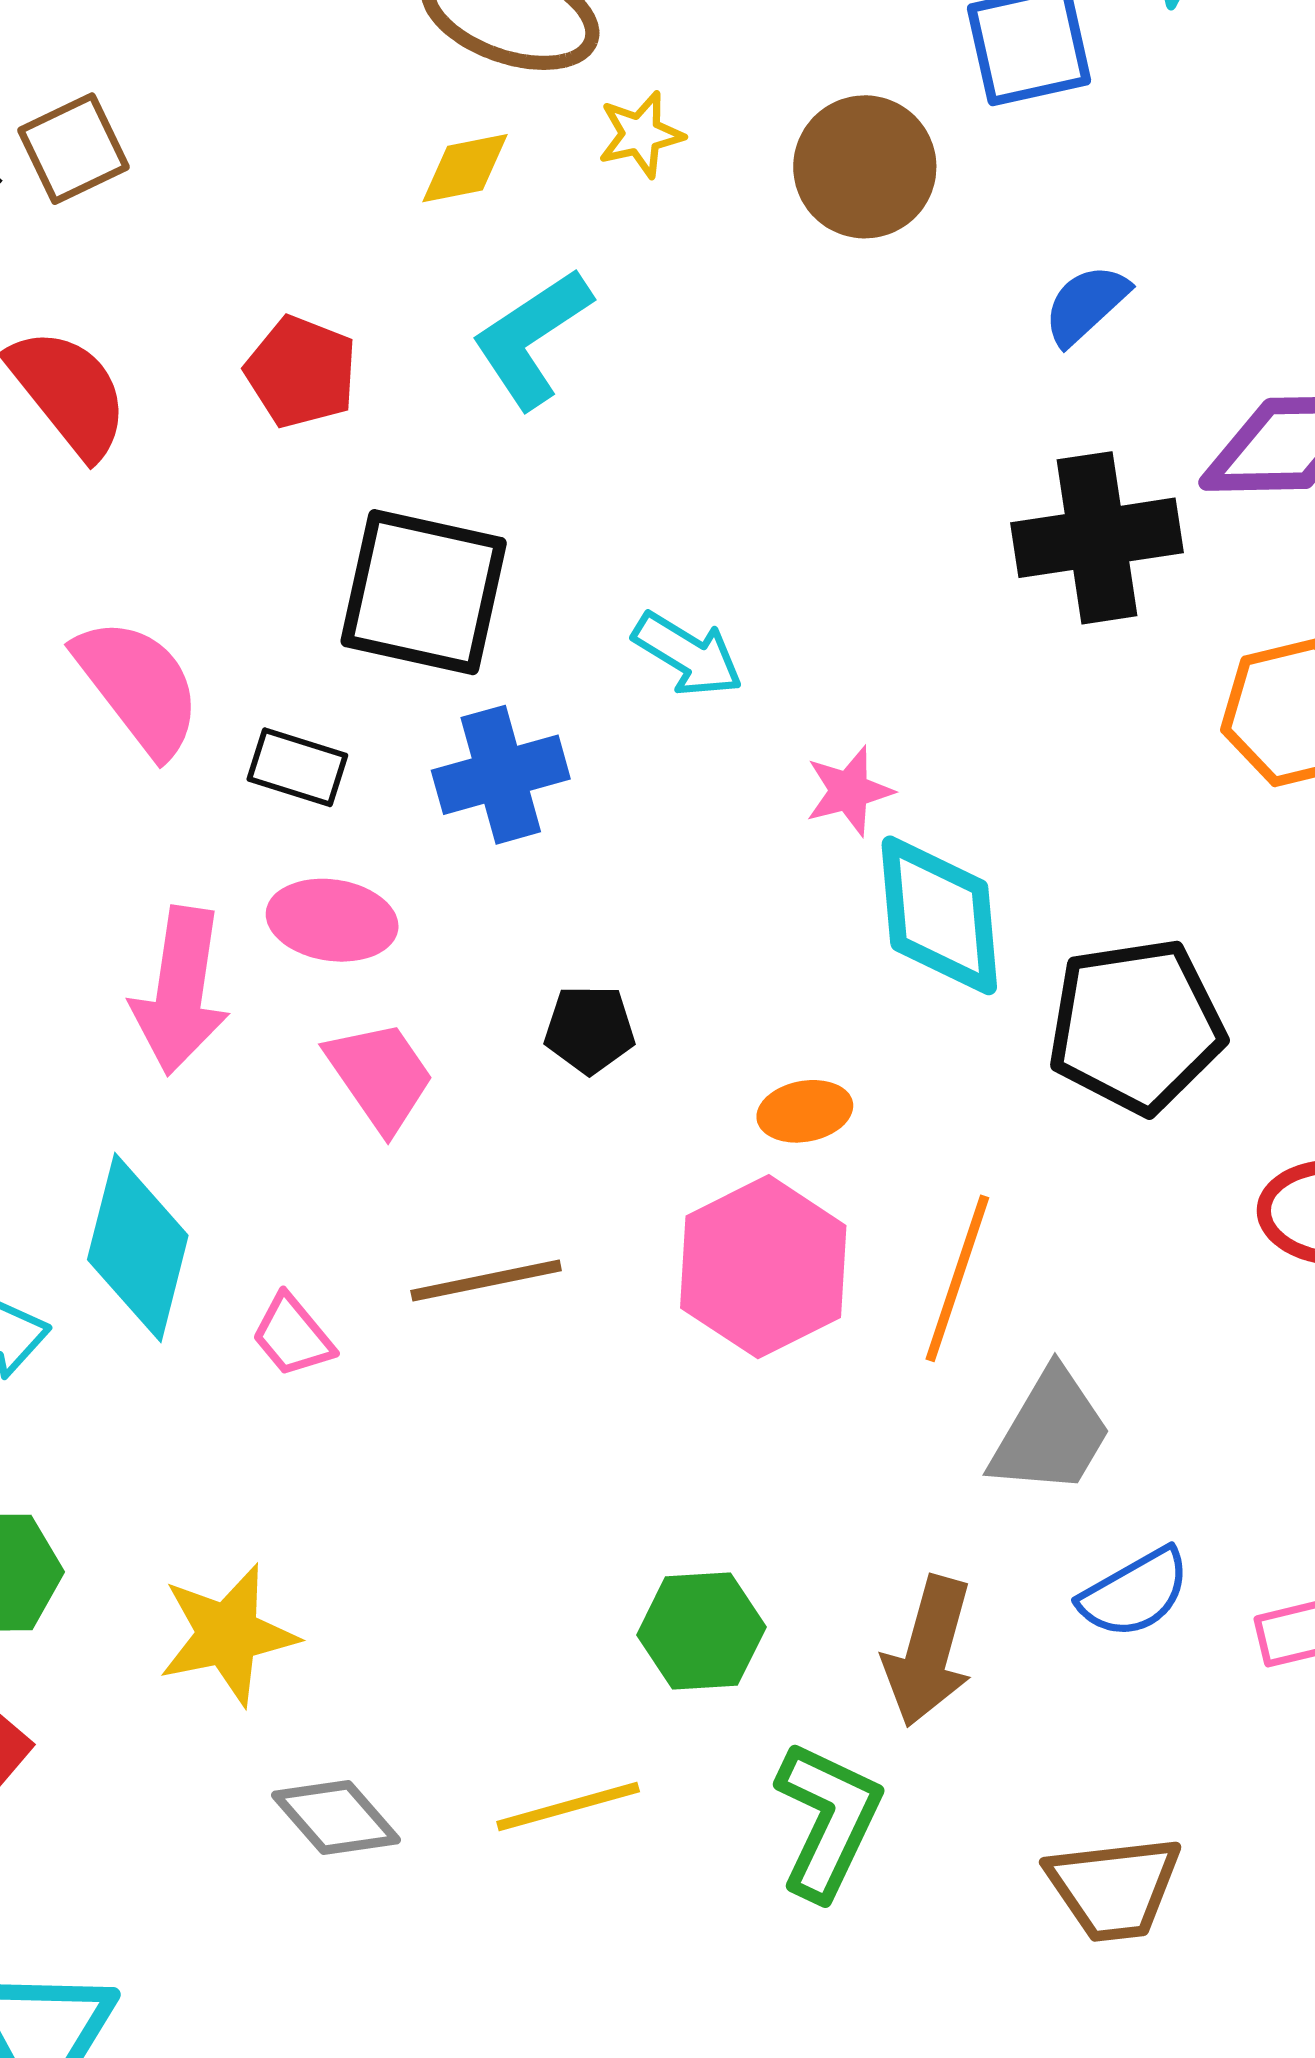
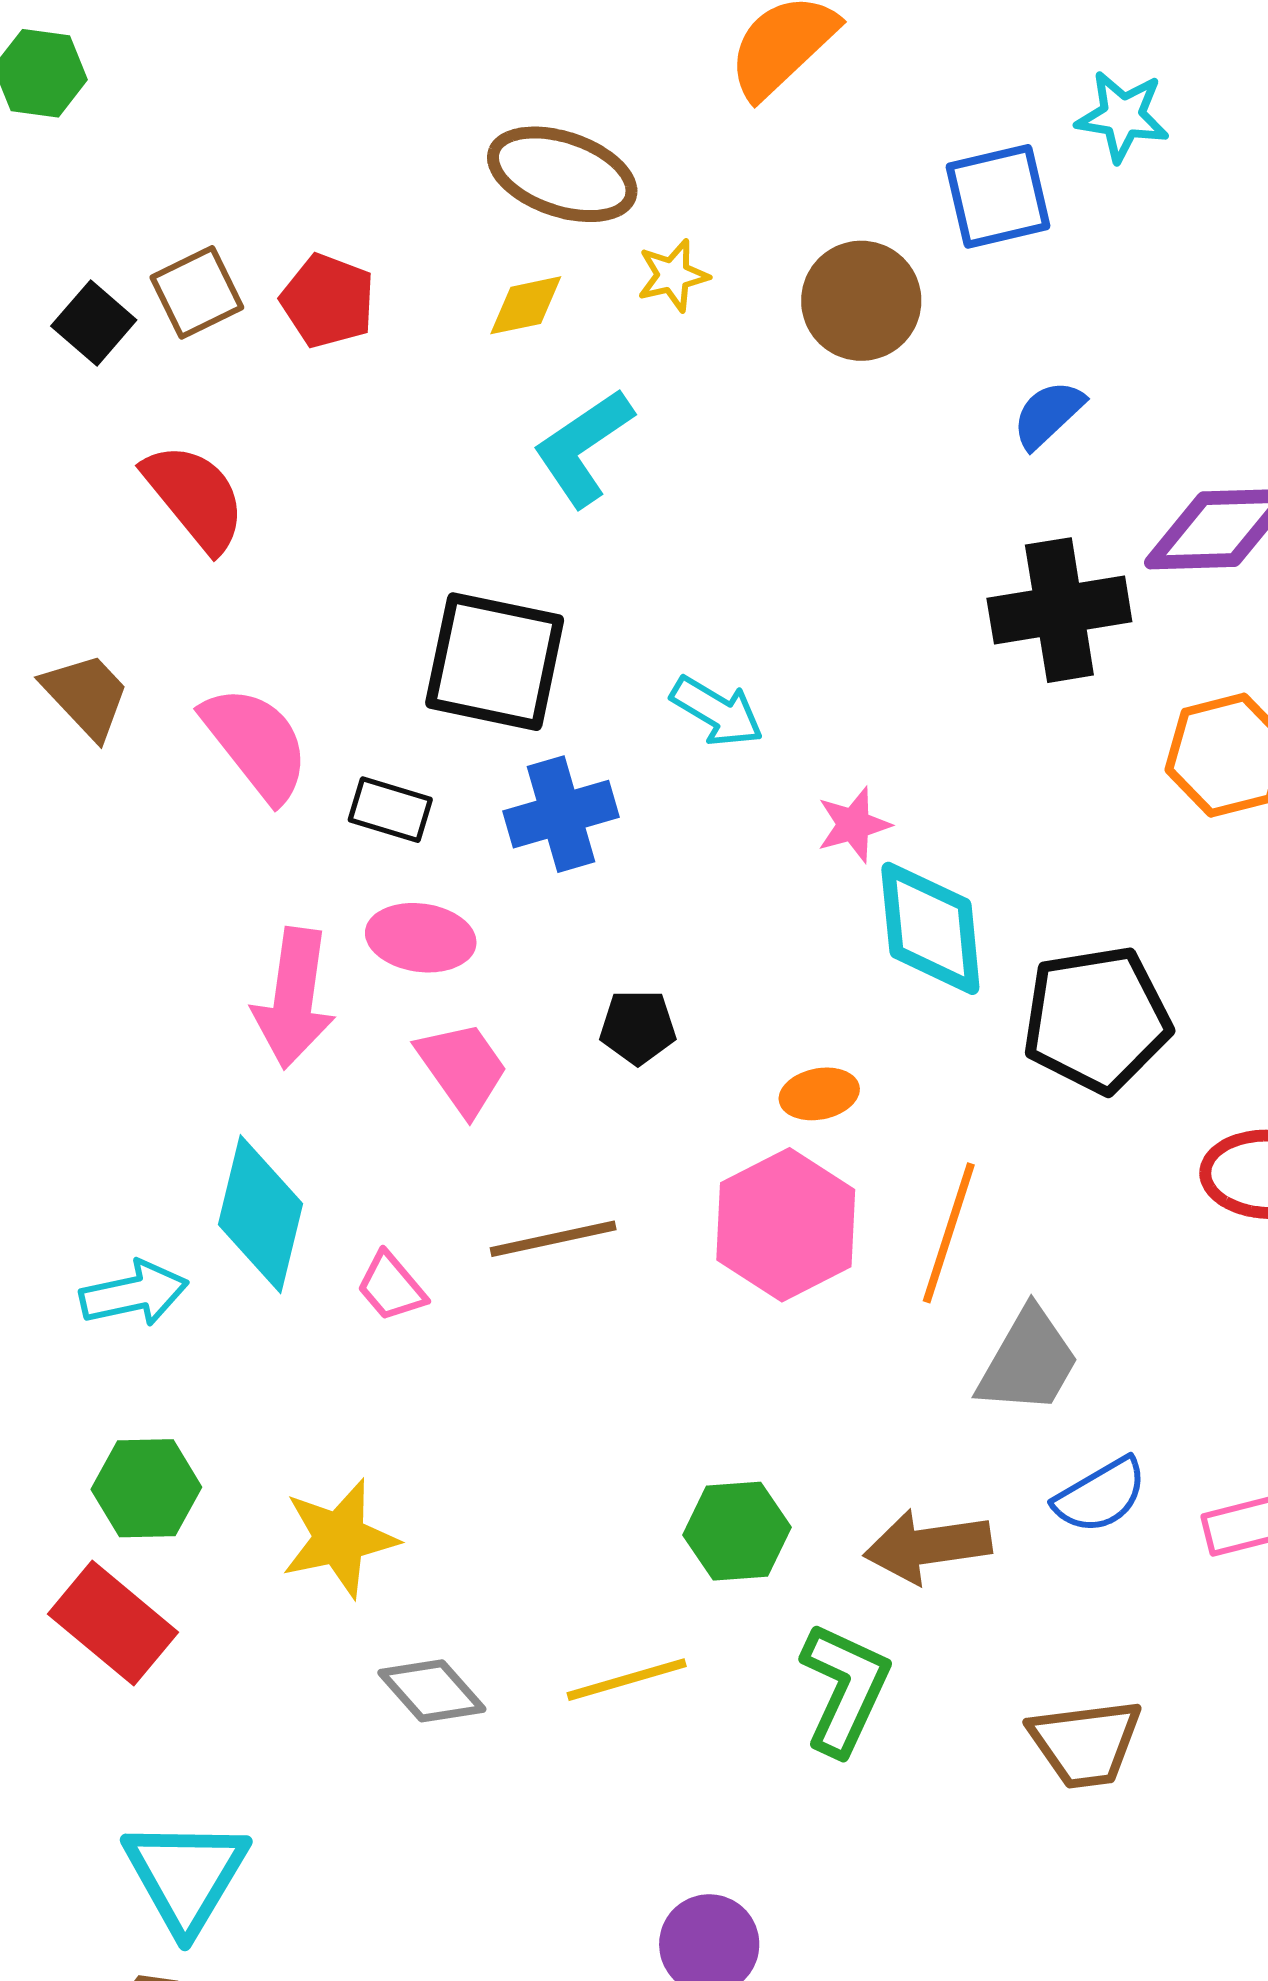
red pentagon: (301, 372) -> (328, 301), moved
brown arrow: (928, 1651) -> (928, 1546), turned 67

